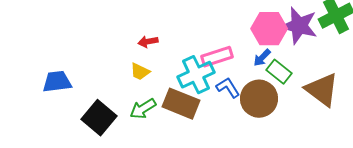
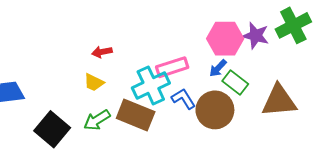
purple star: (299, 26) -> (256, 36), size x0.7
brown triangle: (322, 90) -> (279, 101), turned -42

